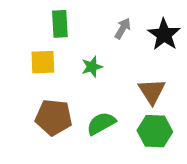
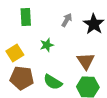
yellow square: (43, 62) -> (15, 53), moved, turned -30
green semicircle: (101, 123) -> (53, 82), turned -120

